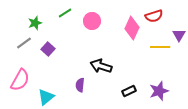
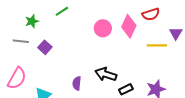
pink circle: (92, 21) -> (103, 28), moved
gray line: (24, 43) -> (21, 41), turned 42
black arrow: (101, 66) -> (106, 74), moved

